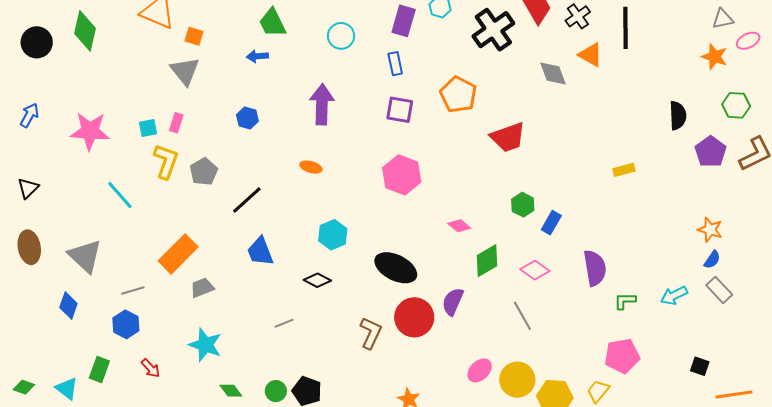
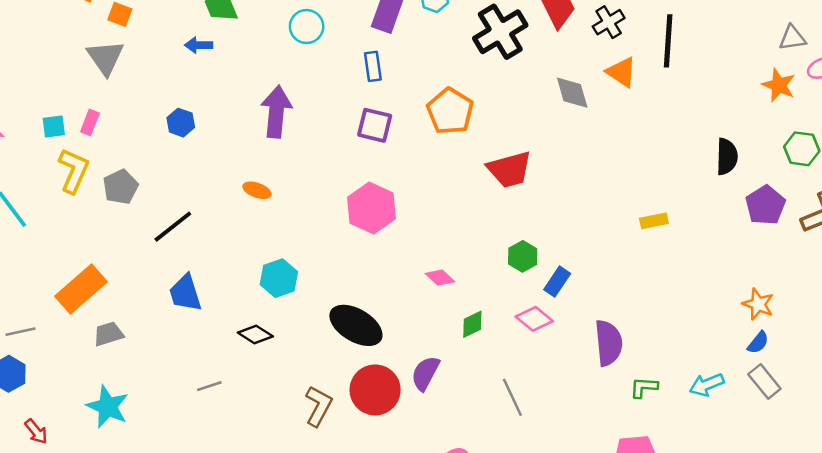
green diamond: (487, 261) -> (472, 324), size x0.7
pink diamond: (535, 270) -> (534, 319), moved

